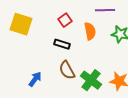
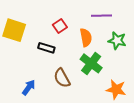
black rectangle: (62, 44) -> (46, 48), moved
green cross: (91, 80) -> (91, 63), moved

